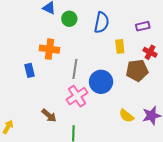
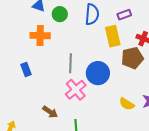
purple rectangle: (143, 26) -> (124, 15), moved
yellow rectangle: (120, 46) -> (113, 36), size x1.5
orange cross: (49, 49) -> (40, 36), moved

